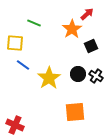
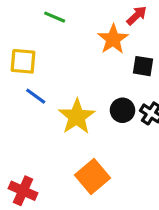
green line: (34, 23) -> (55, 17), moved
black square: (91, 46) -> (143, 66), turned 32
orange square: (75, 112) -> (92, 177), moved, turned -35

